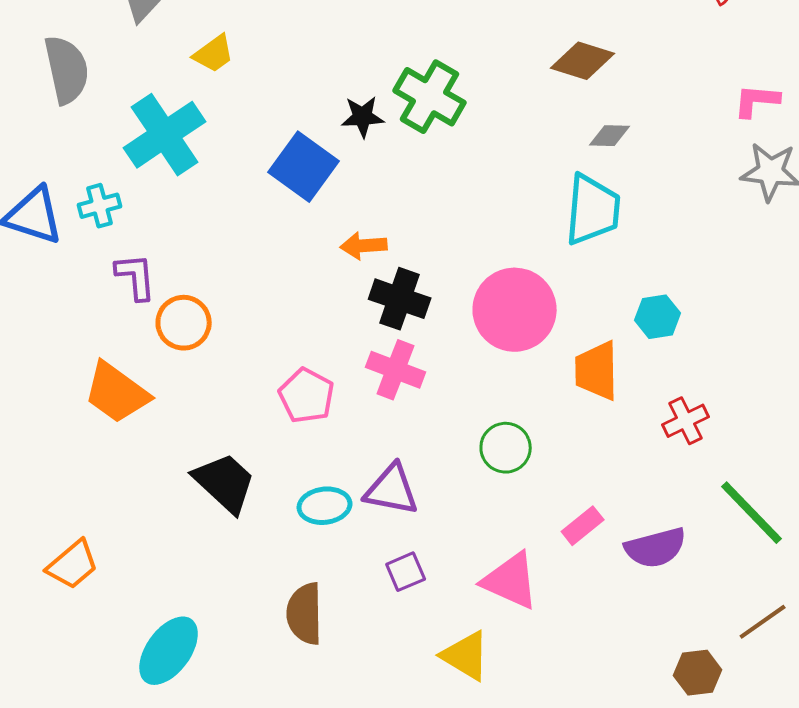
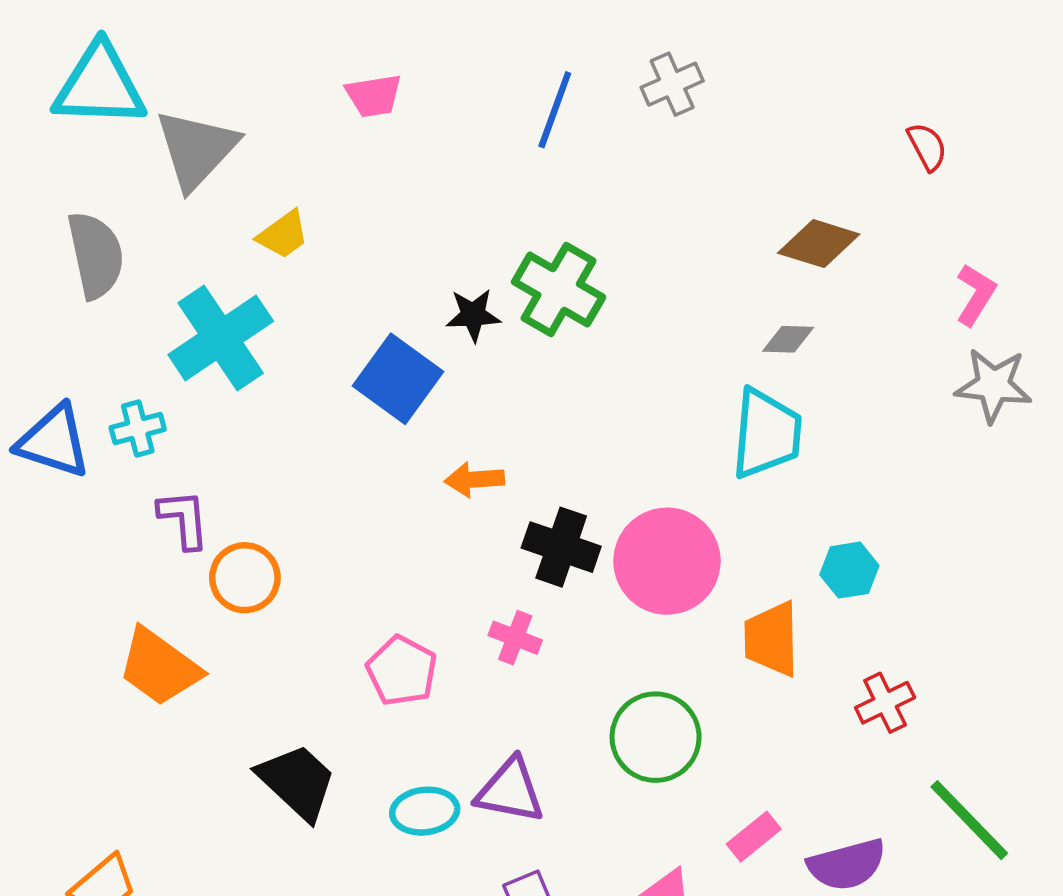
brown diamond: (583, 61) -> (819, 244), moved
pink L-shape: (757, 101) -> (976, 295), turned 117
black cross: (400, 299) -> (561, 547), moved
pink cross: (396, 370) -> (515, 638), size x0.7
green circle: (506, 448) -> (656, 737), size x1.4

